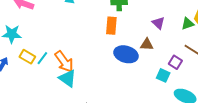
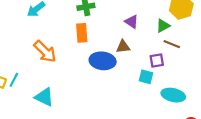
green triangle: (188, 24) -> (163, 26), moved
orange arrow: (64, 62) -> (45, 51), moved
purple square: (175, 62) -> (157, 60), turned -32

